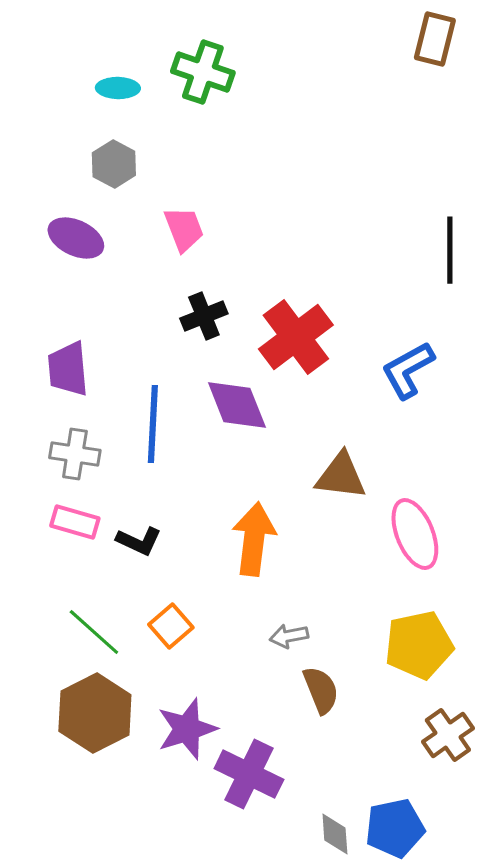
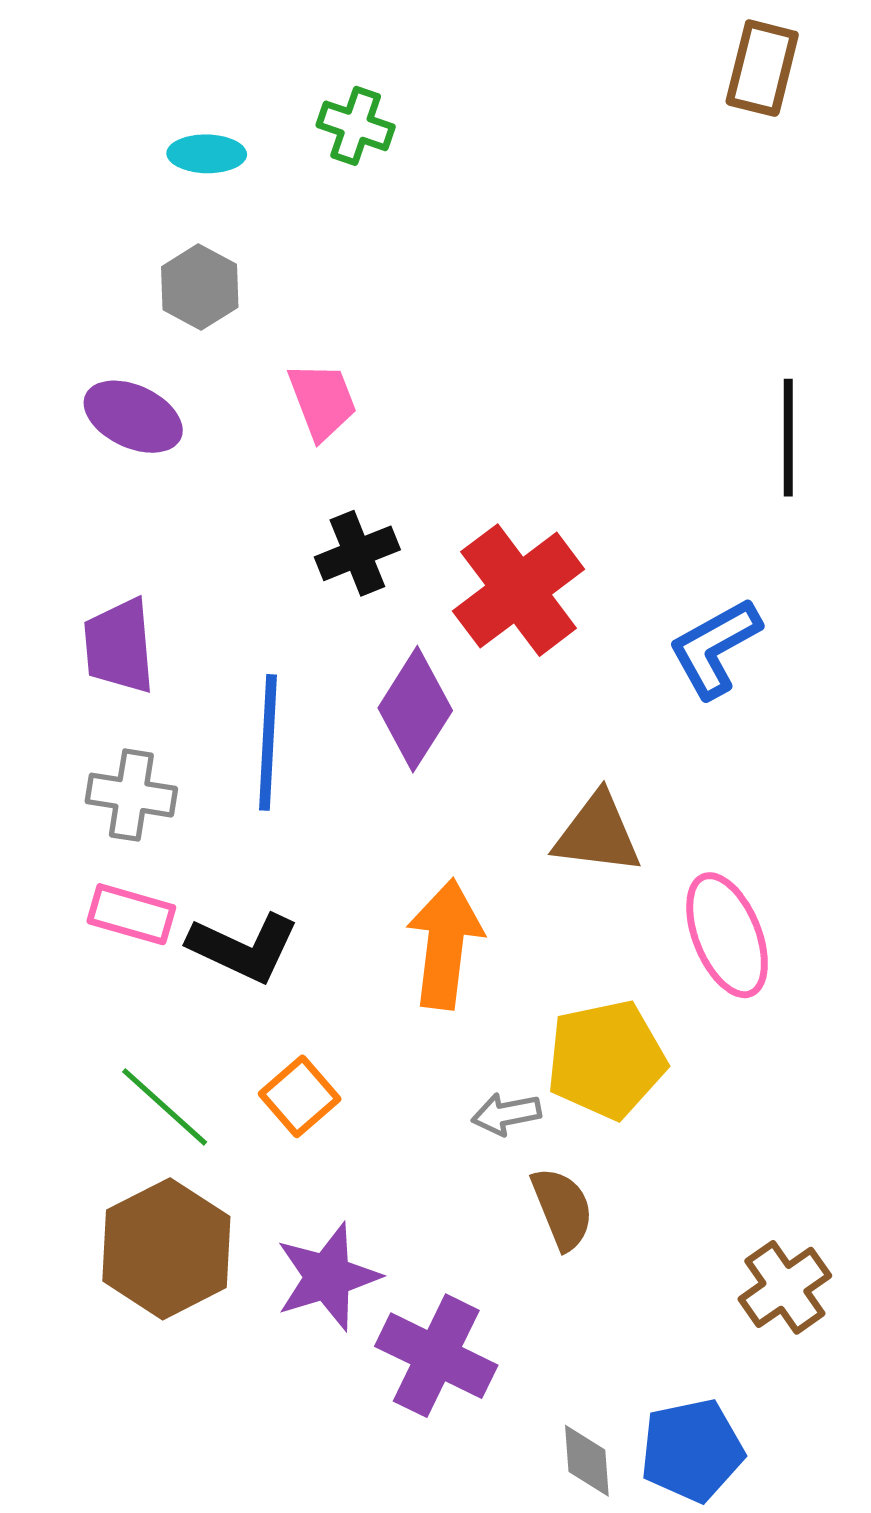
green cross: (203, 72) -> (356, 126), size x0.7
purple diamond: (237, 405) -> (415, 709), turned 54
black L-shape: (139, 541) -> (244, 947), size x1.4
yellow pentagon: (419, 645) -> (606, 1060), moved

